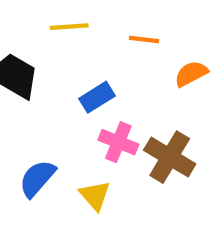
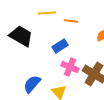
orange line: (144, 39) -> (71, 21), moved

